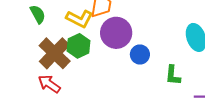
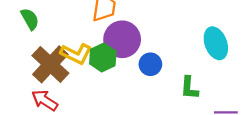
yellow L-shape: (79, 19) -> (76, 54), moved
green hexagon: (79, 46) -> (103, 57), moved

